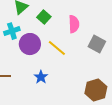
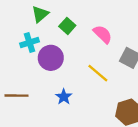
pink semicircle: (74, 24) -> (103, 34), turned -42
yellow line: (57, 48) -> (98, 73), moved

